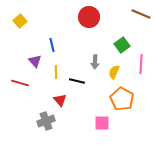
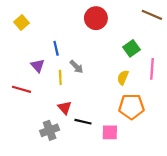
gray arrow: (95, 62) -> (76, 67), moved, turned -48
black line: (77, 81) -> (83, 122), moved
orange pentagon: (122, 99) -> (131, 107), turned -30

